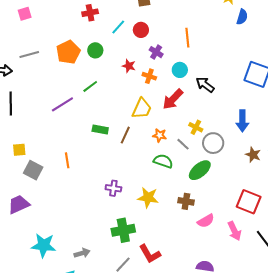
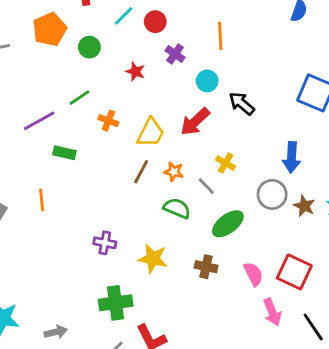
orange pentagon: (68, 52) -> (50, 29), moved
orange cross: (149, 76) -> (108, 121), moved
green rectangle: (100, 129) -> (64, 153), moved
brown line: (125, 135) -> (141, 172), moved
gray circle: (213, 143) -> (272, 194), moved
pink semicircle: (206, 221) -> (253, 274), moved, turned -90

